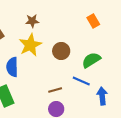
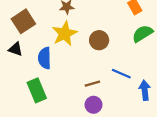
green semicircle: (91, 60) -> (142, 34), moved

